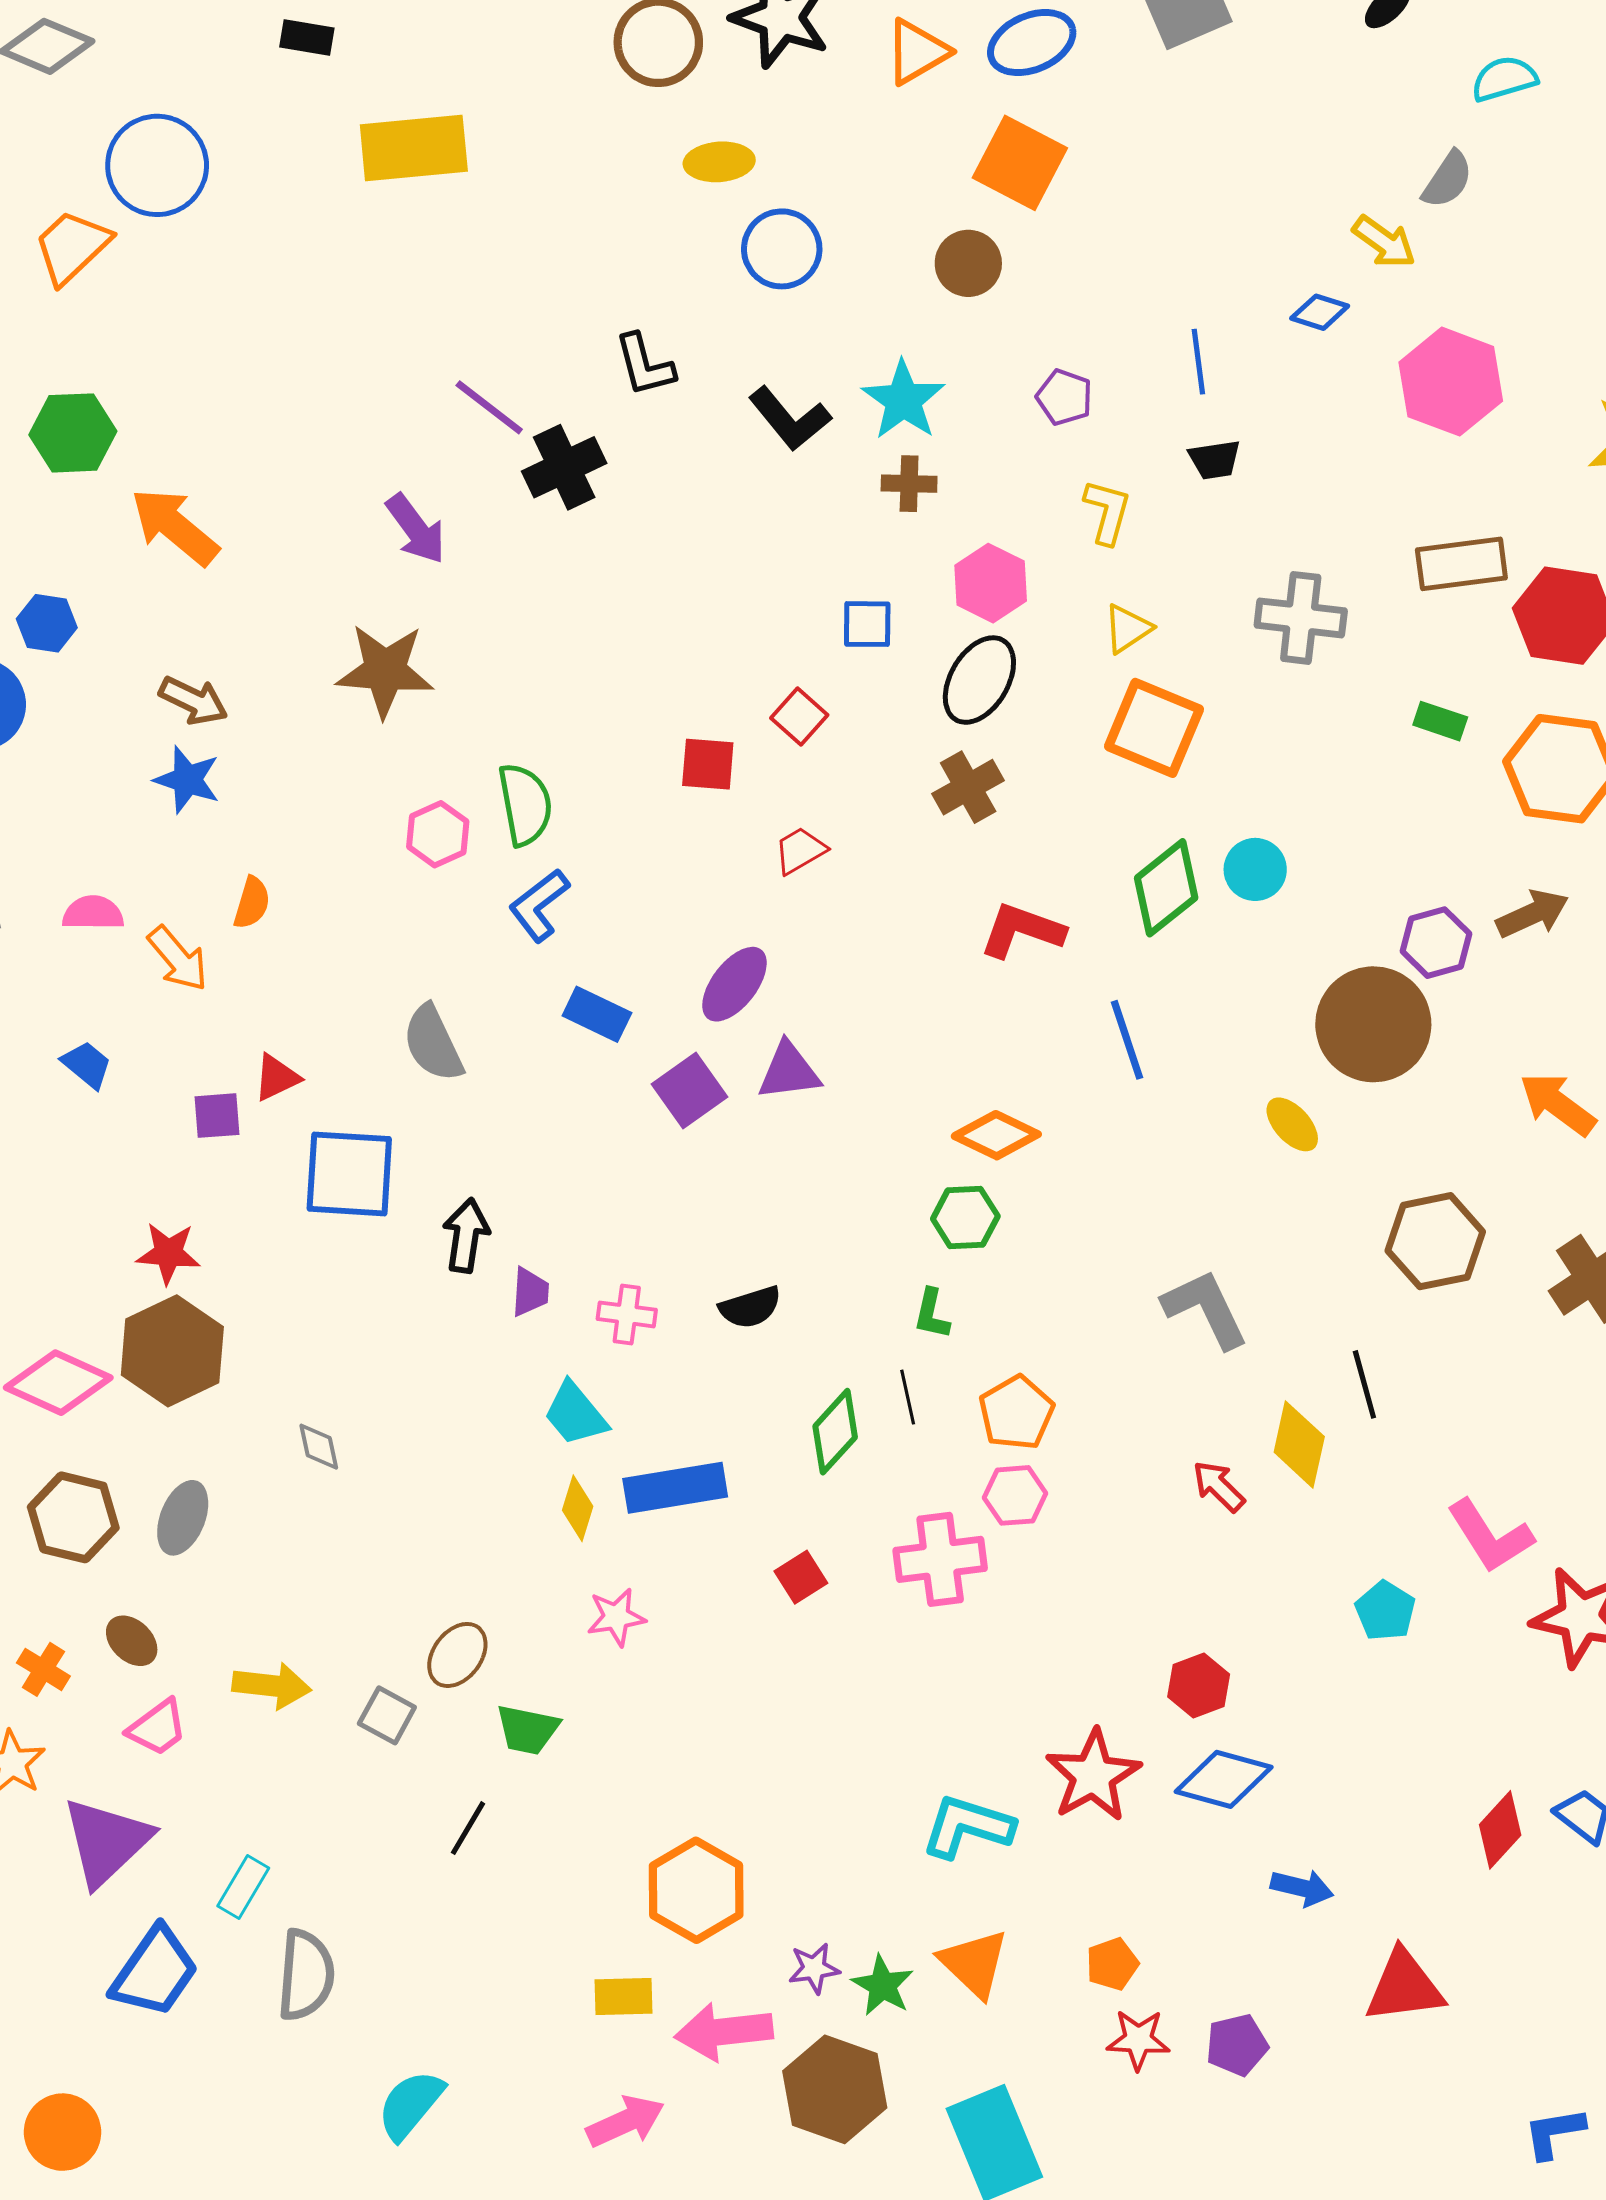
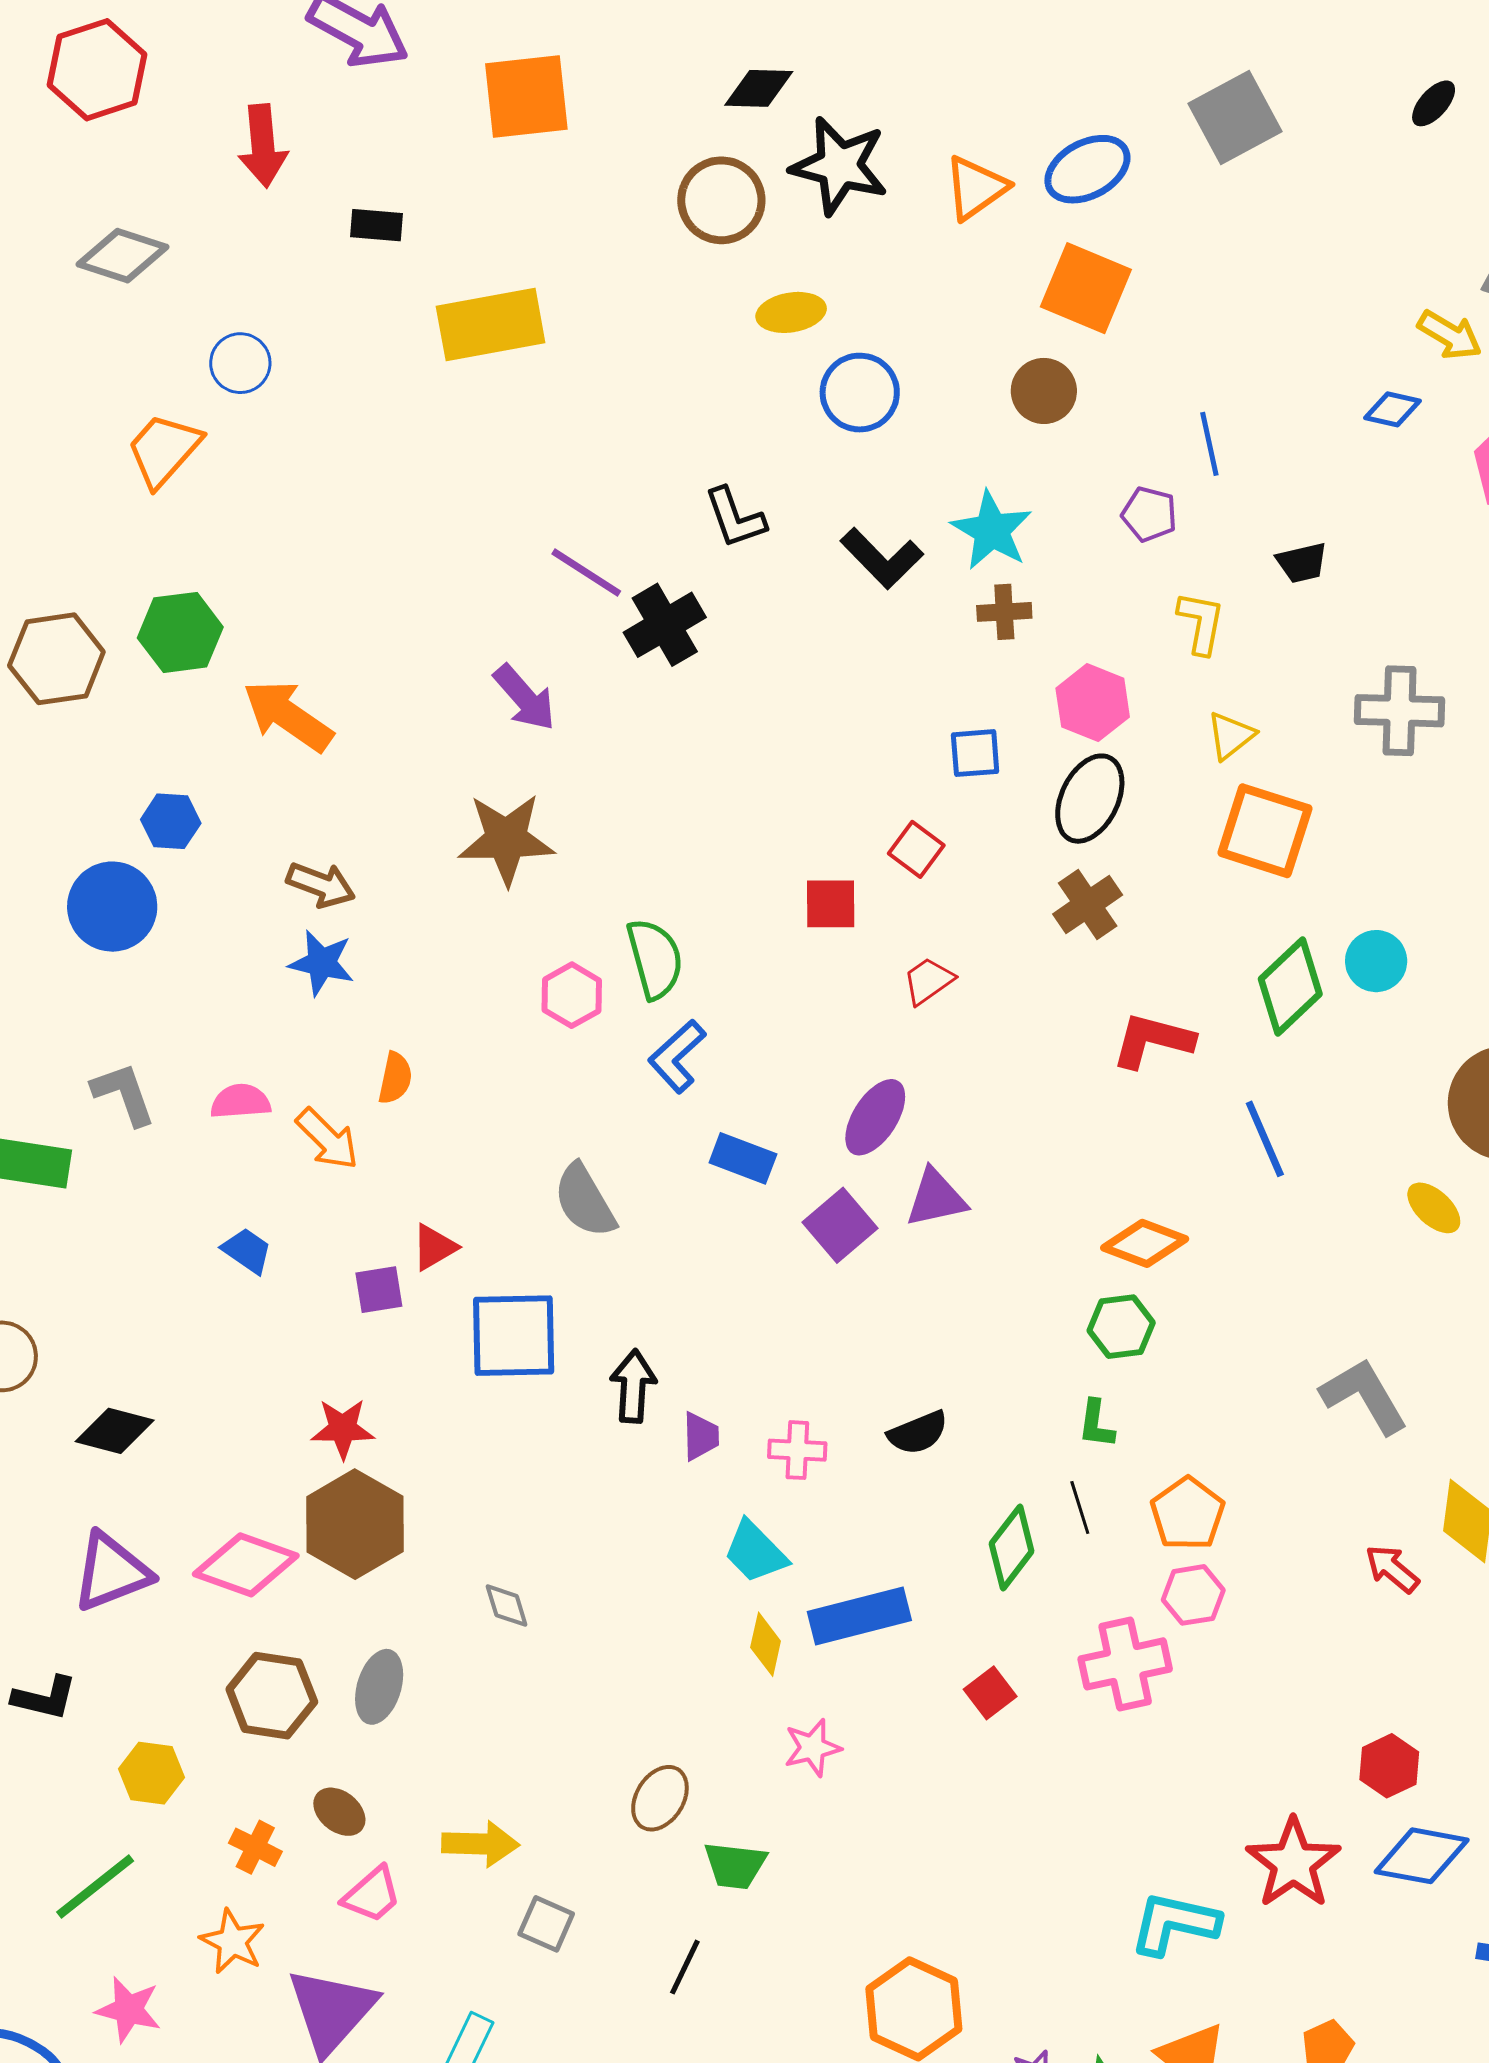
blue circle: (157, 165) -> (240, 363), size x0.6
blue line: (1198, 362) -> (1209, 444), moved
gray square: (387, 1715) -> (546, 1924), moved

